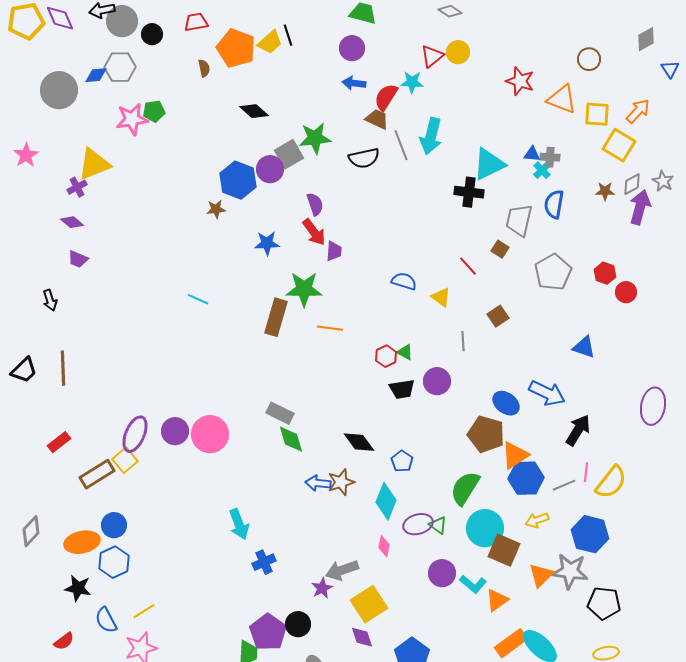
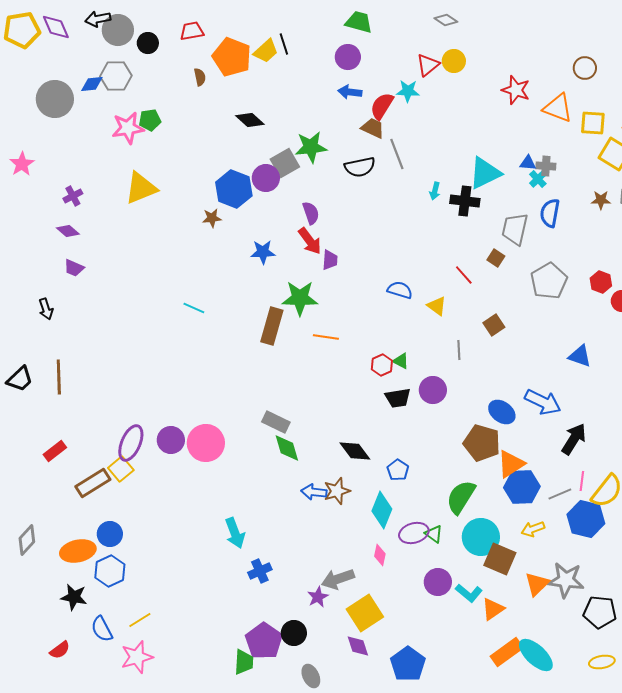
cyan arrow: (431, 136) -> (435, 191), moved, size x0.5
yellow triangle: (94, 164) -> (141, 188), moved
blue hexagon: (590, 534) -> (586, 519), moved

